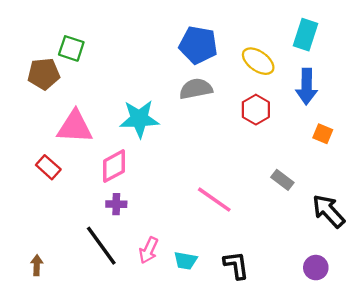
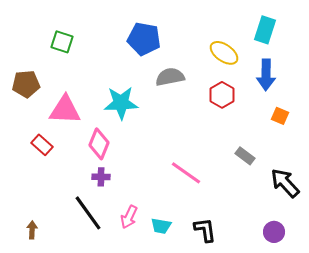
blue pentagon: (198, 45) -> (144, 39), moved
brown pentagon: (44, 74) -> (26, 84), moved
pink diamond: (114, 166) -> (99, 144), turned -40

